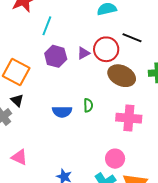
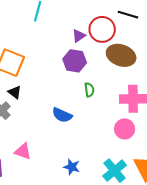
purple hexagon: (56, 56) -> (75, 61), moved
blue semicircle: (62, 112) -> (62, 115), moved, turned 30
pink circle: (115, 159) -> (125, 129), moved

